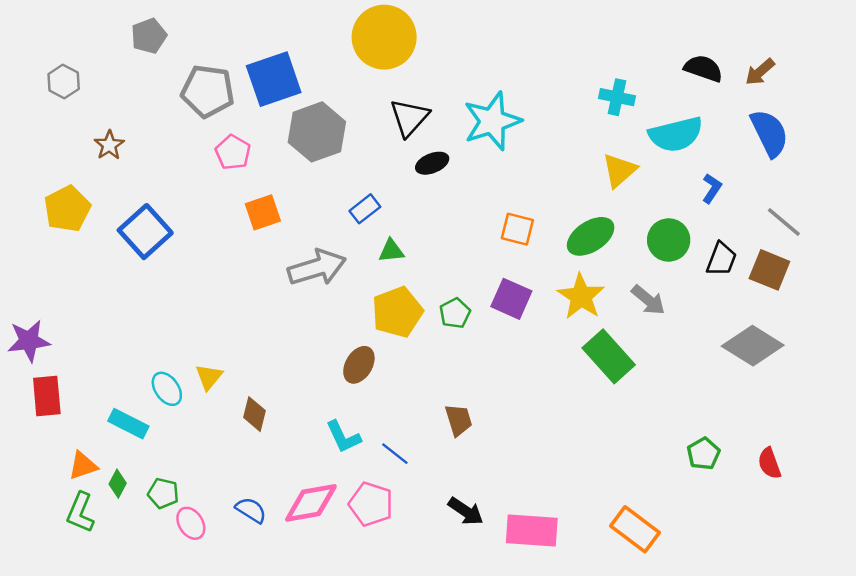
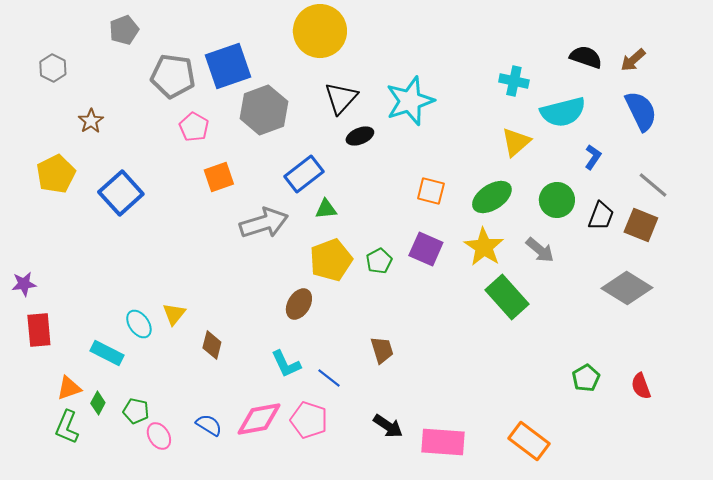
blue rectangle: (365, 209) -> (304, 174), size x1.5
purple star: (29, 341) -> (24, 284), size x0.7

